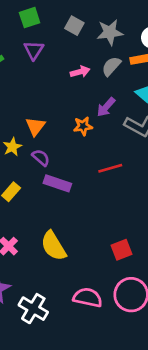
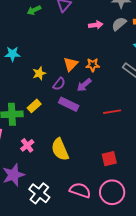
purple arrow: (106, 107) -> (84, 85), moved
orange triangle: (35, 126) -> (71, 64), moved
purple semicircle: (41, 158) -> (59, 84), turned 80
red line: (110, 168) -> (112, 112), moved

